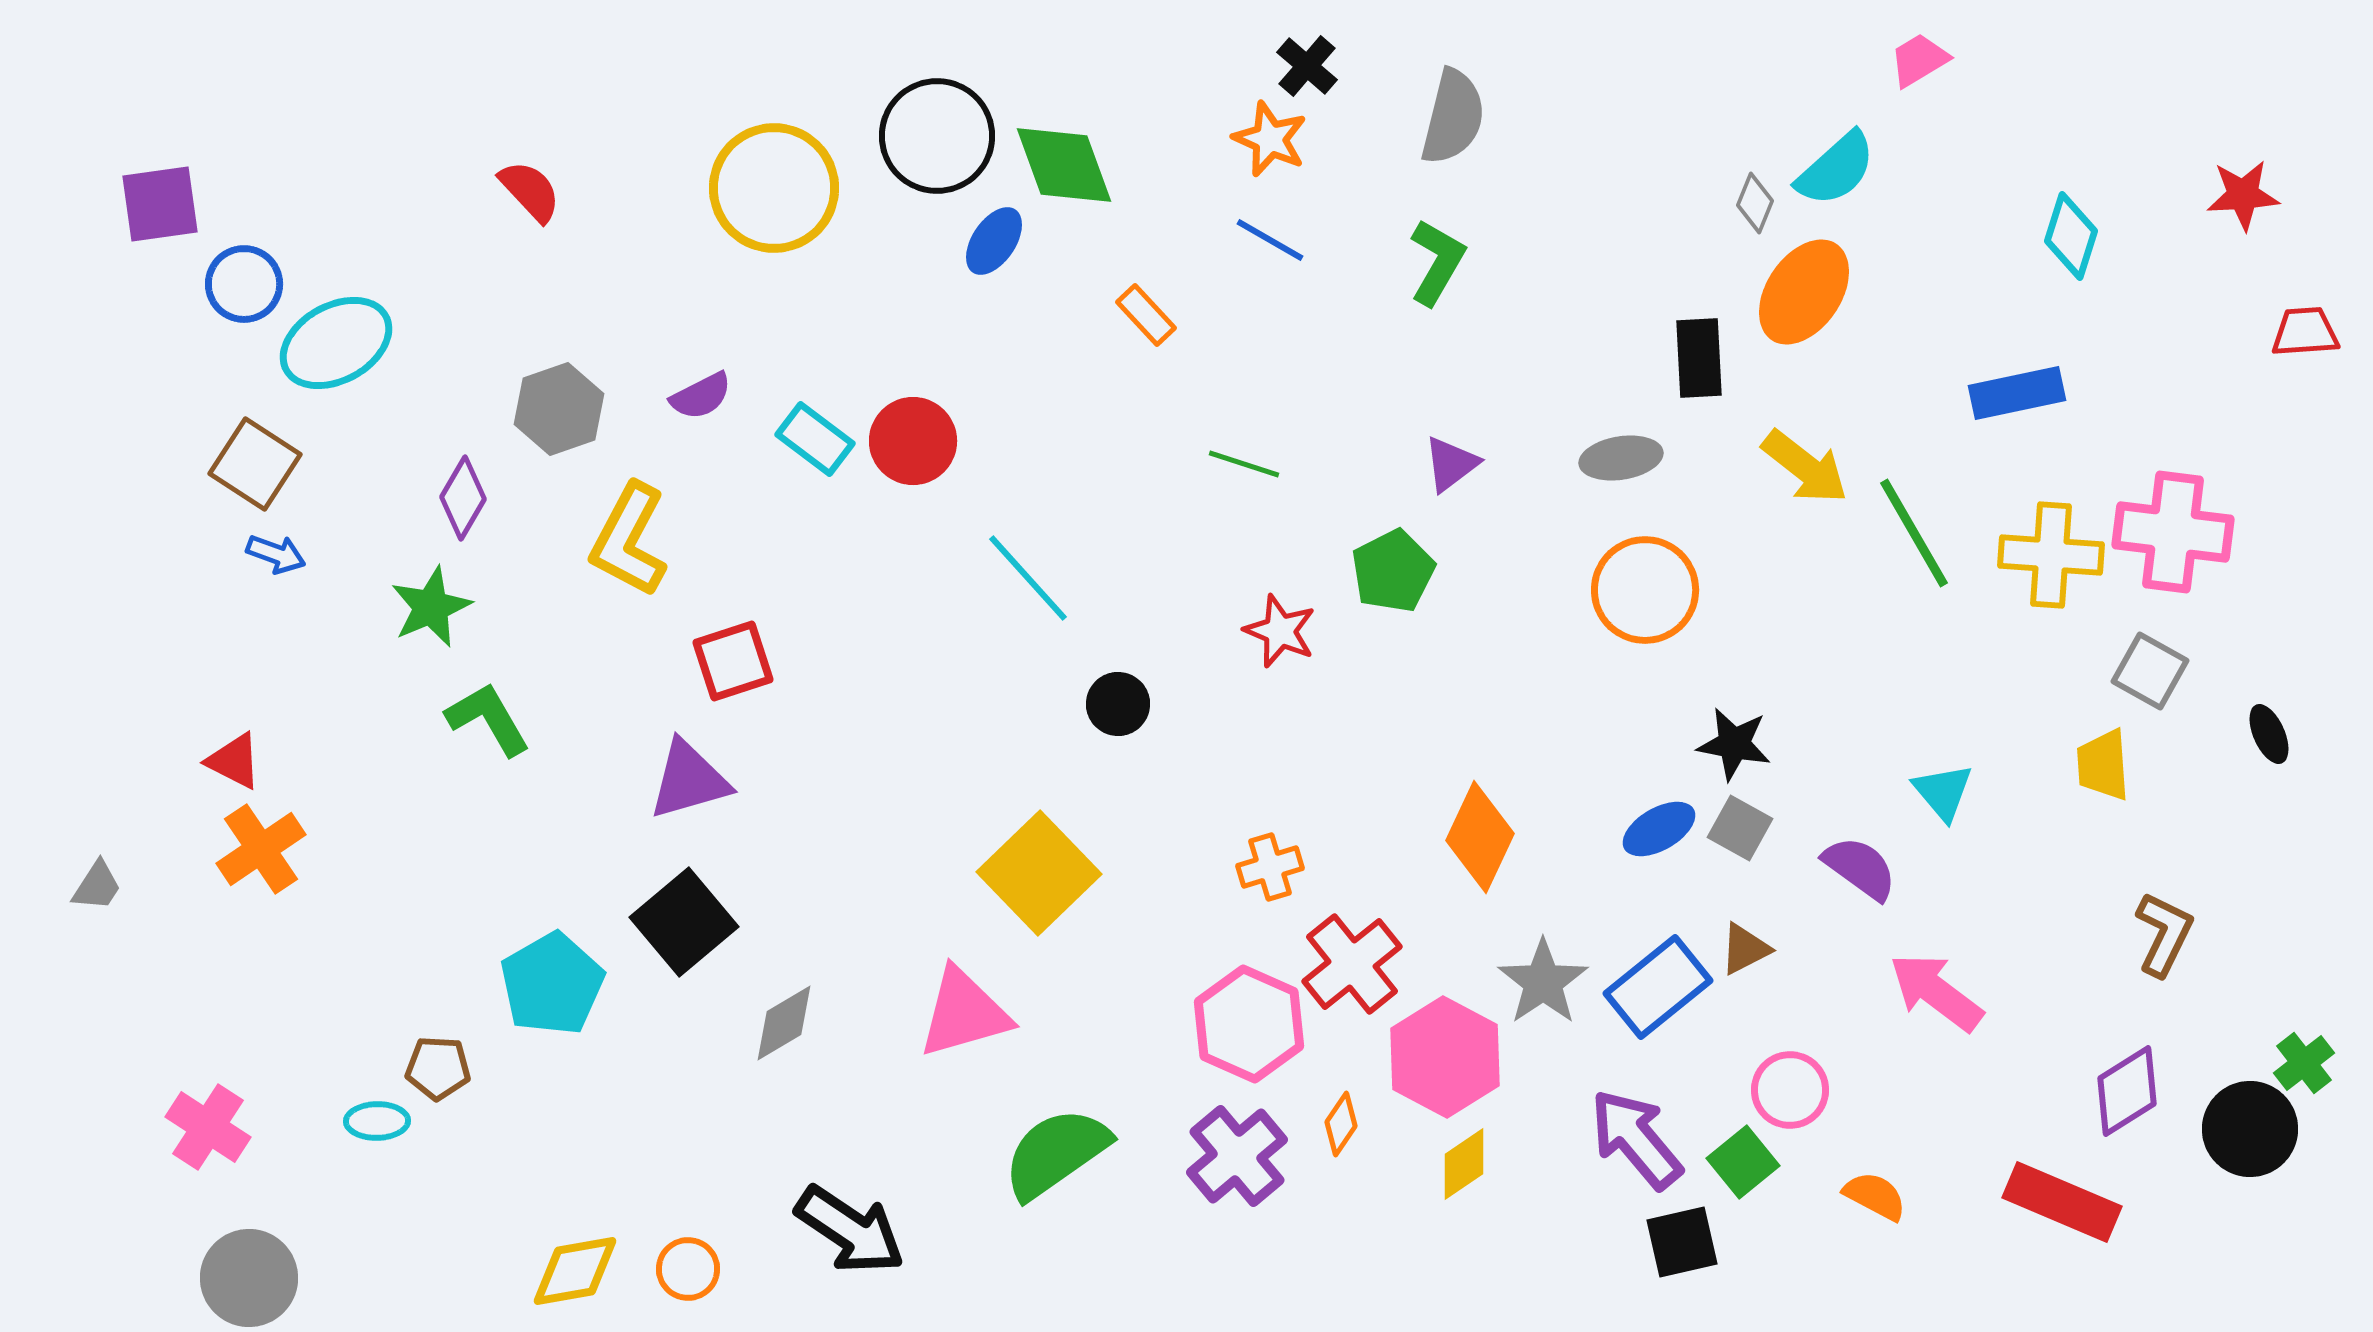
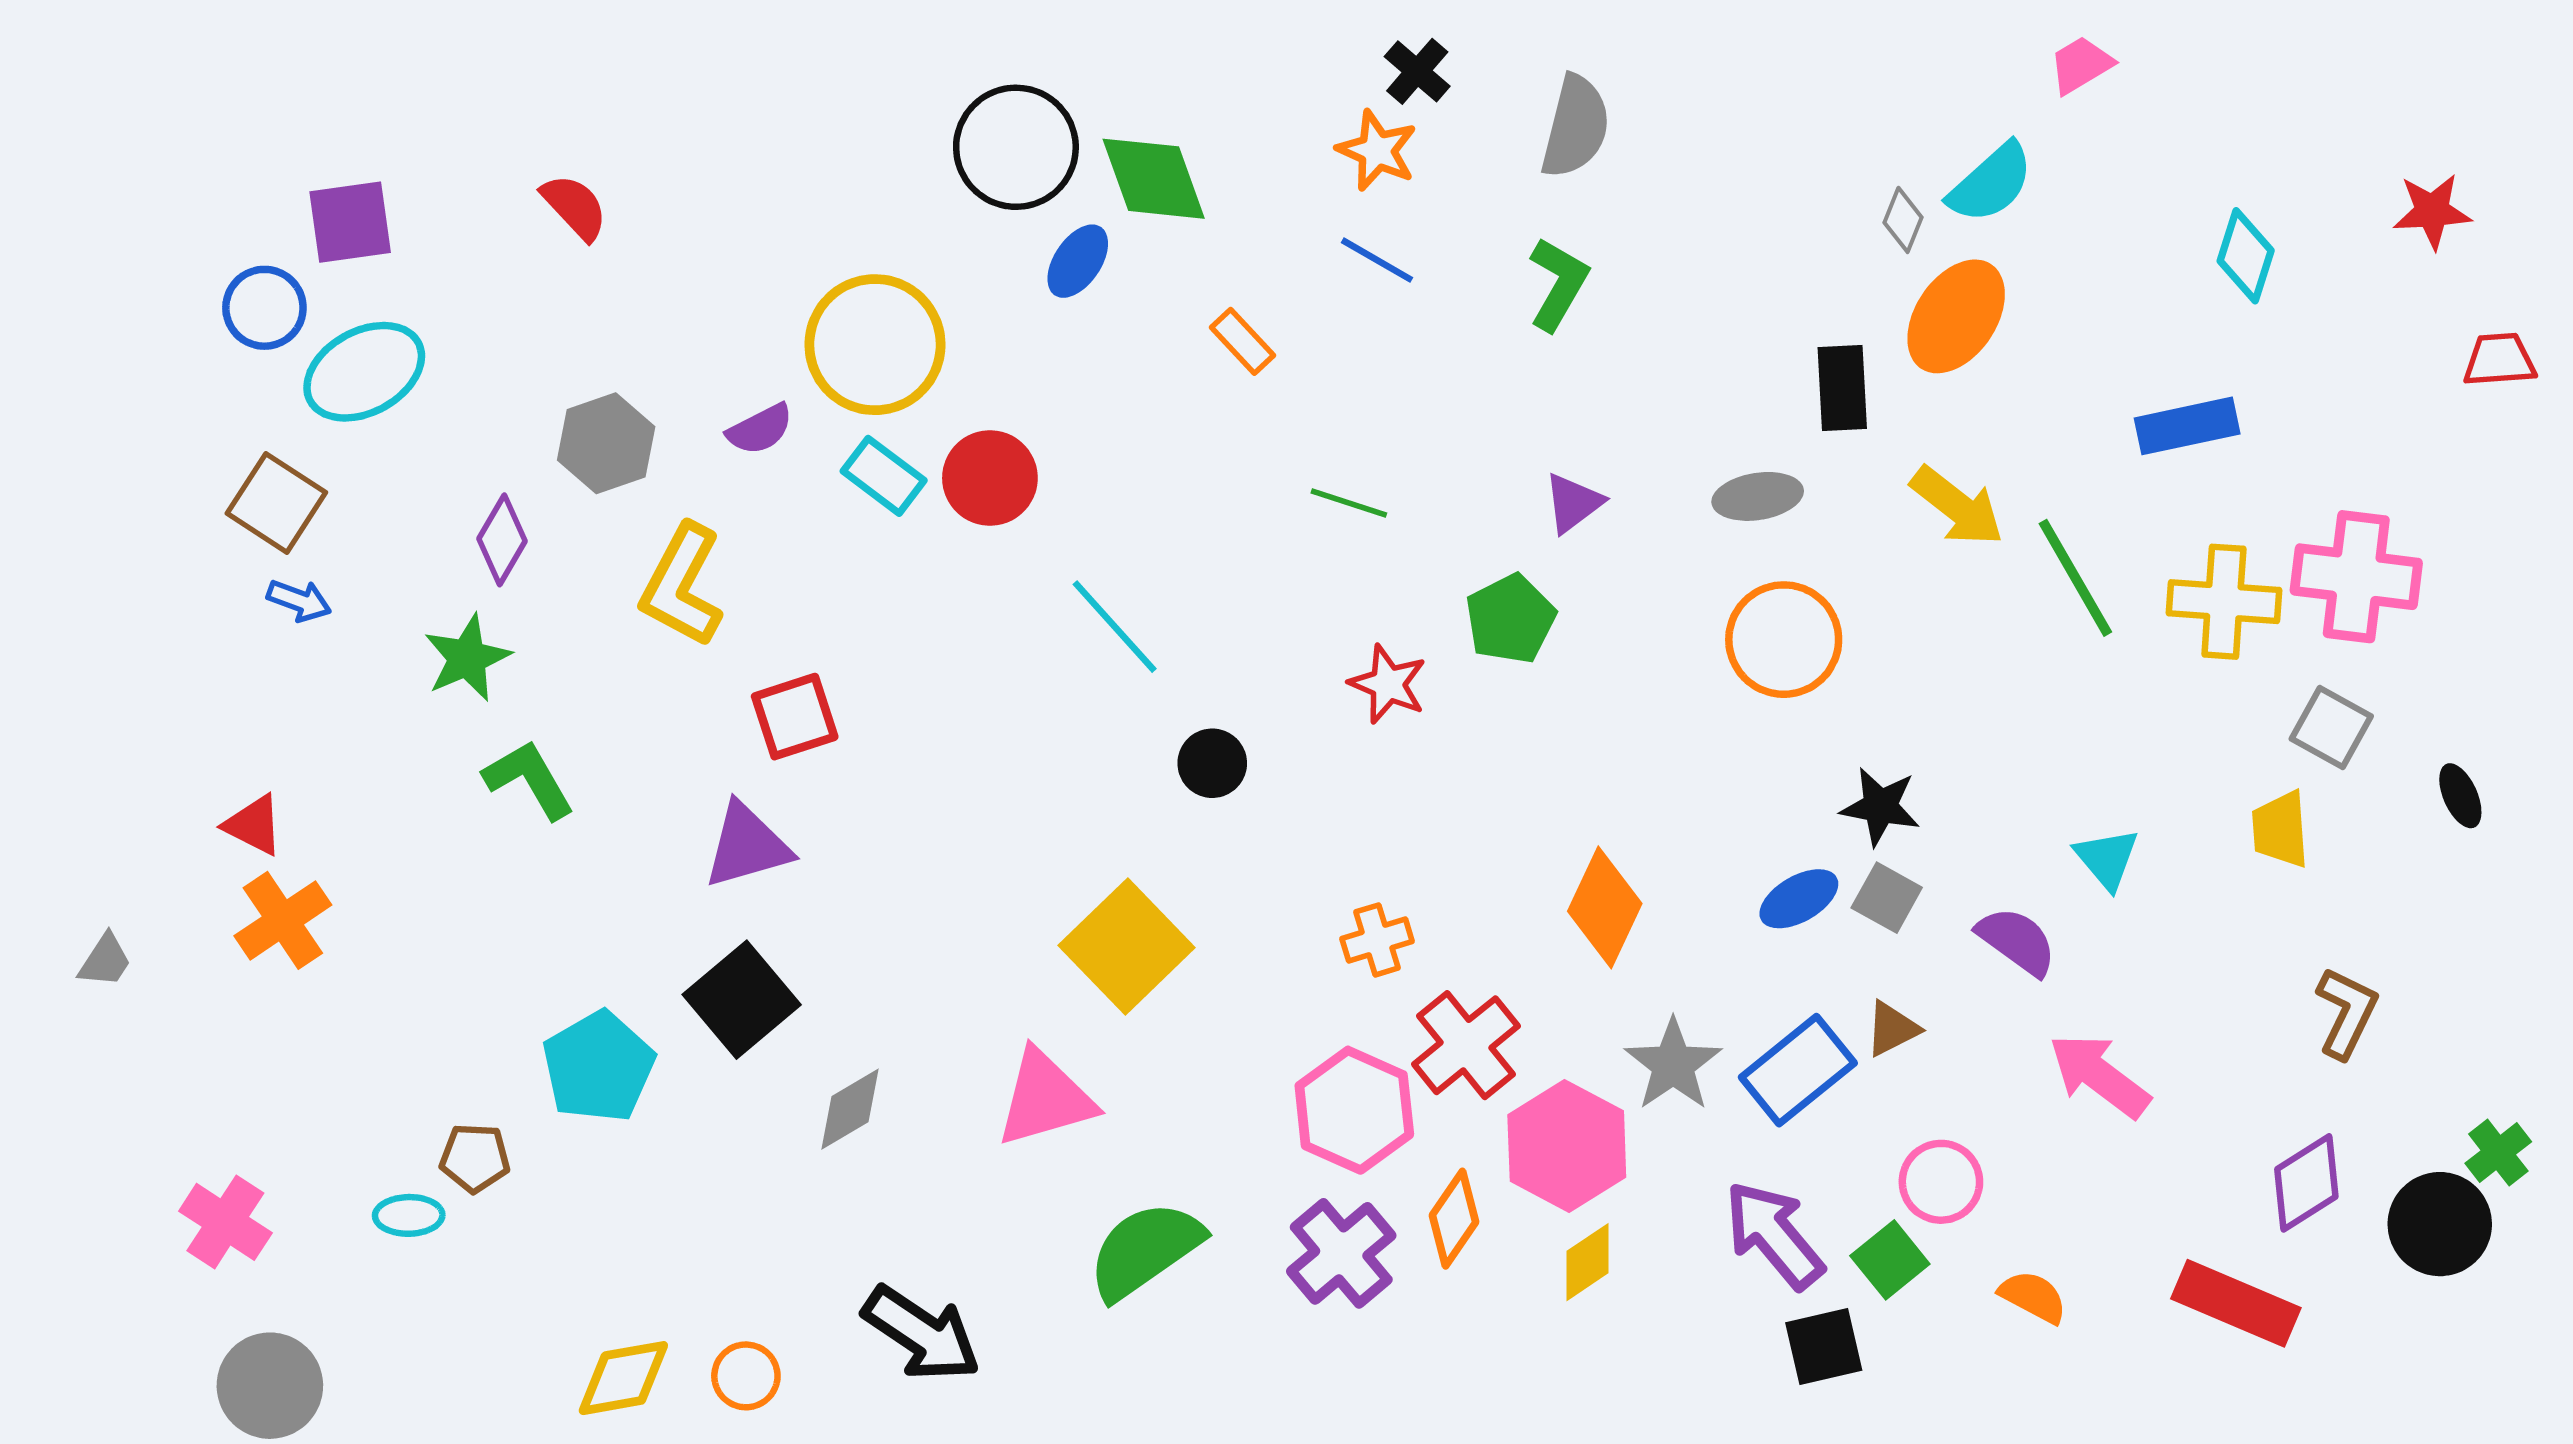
yellow circle: (774, 188) -> (875, 345), moved
purple square: (160, 204) -> (350, 222), moved
orange diamond: (1341, 1124) -> (1454, 1219), size x1.4

